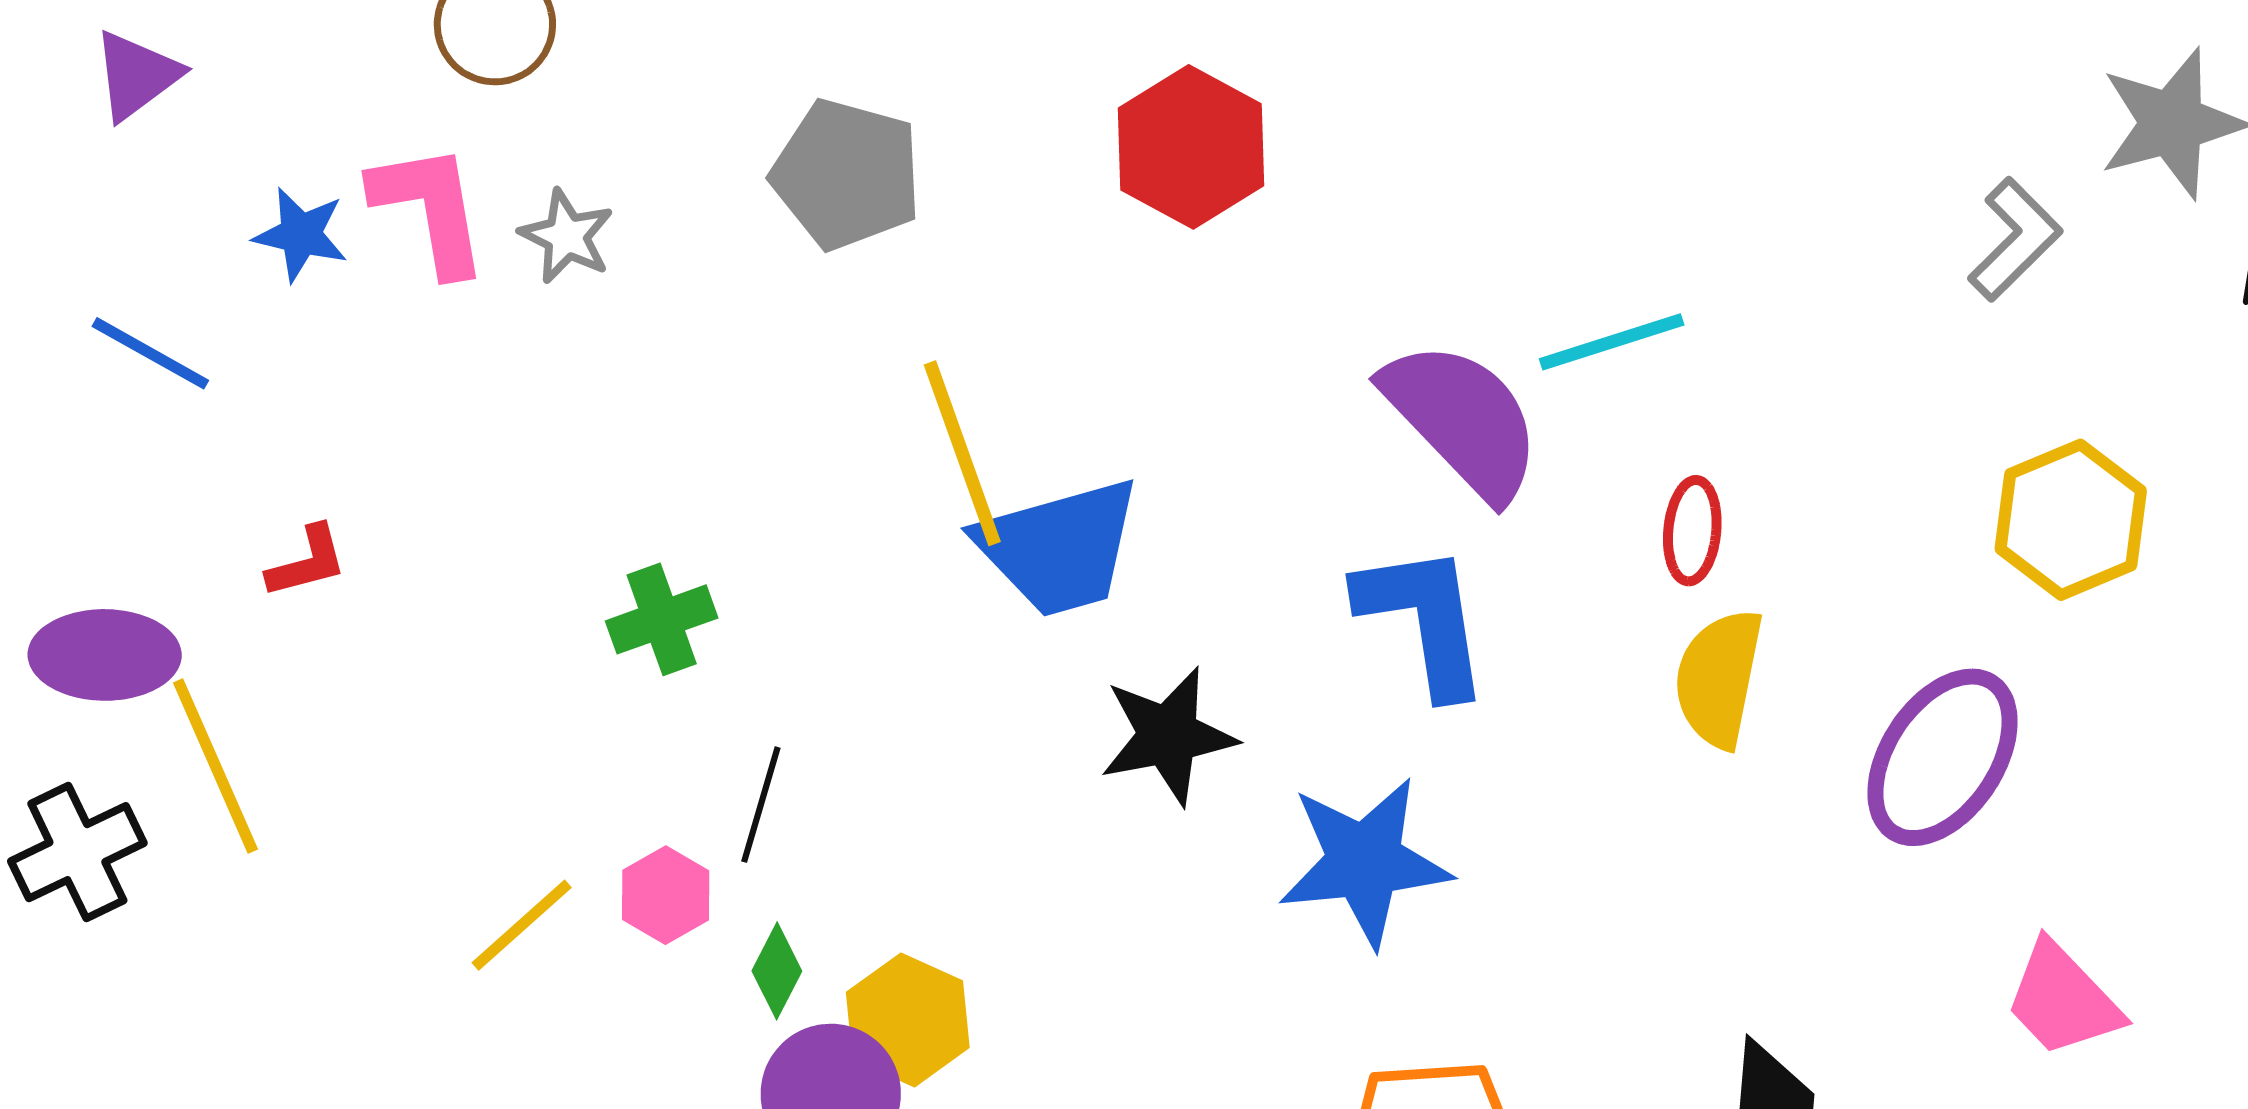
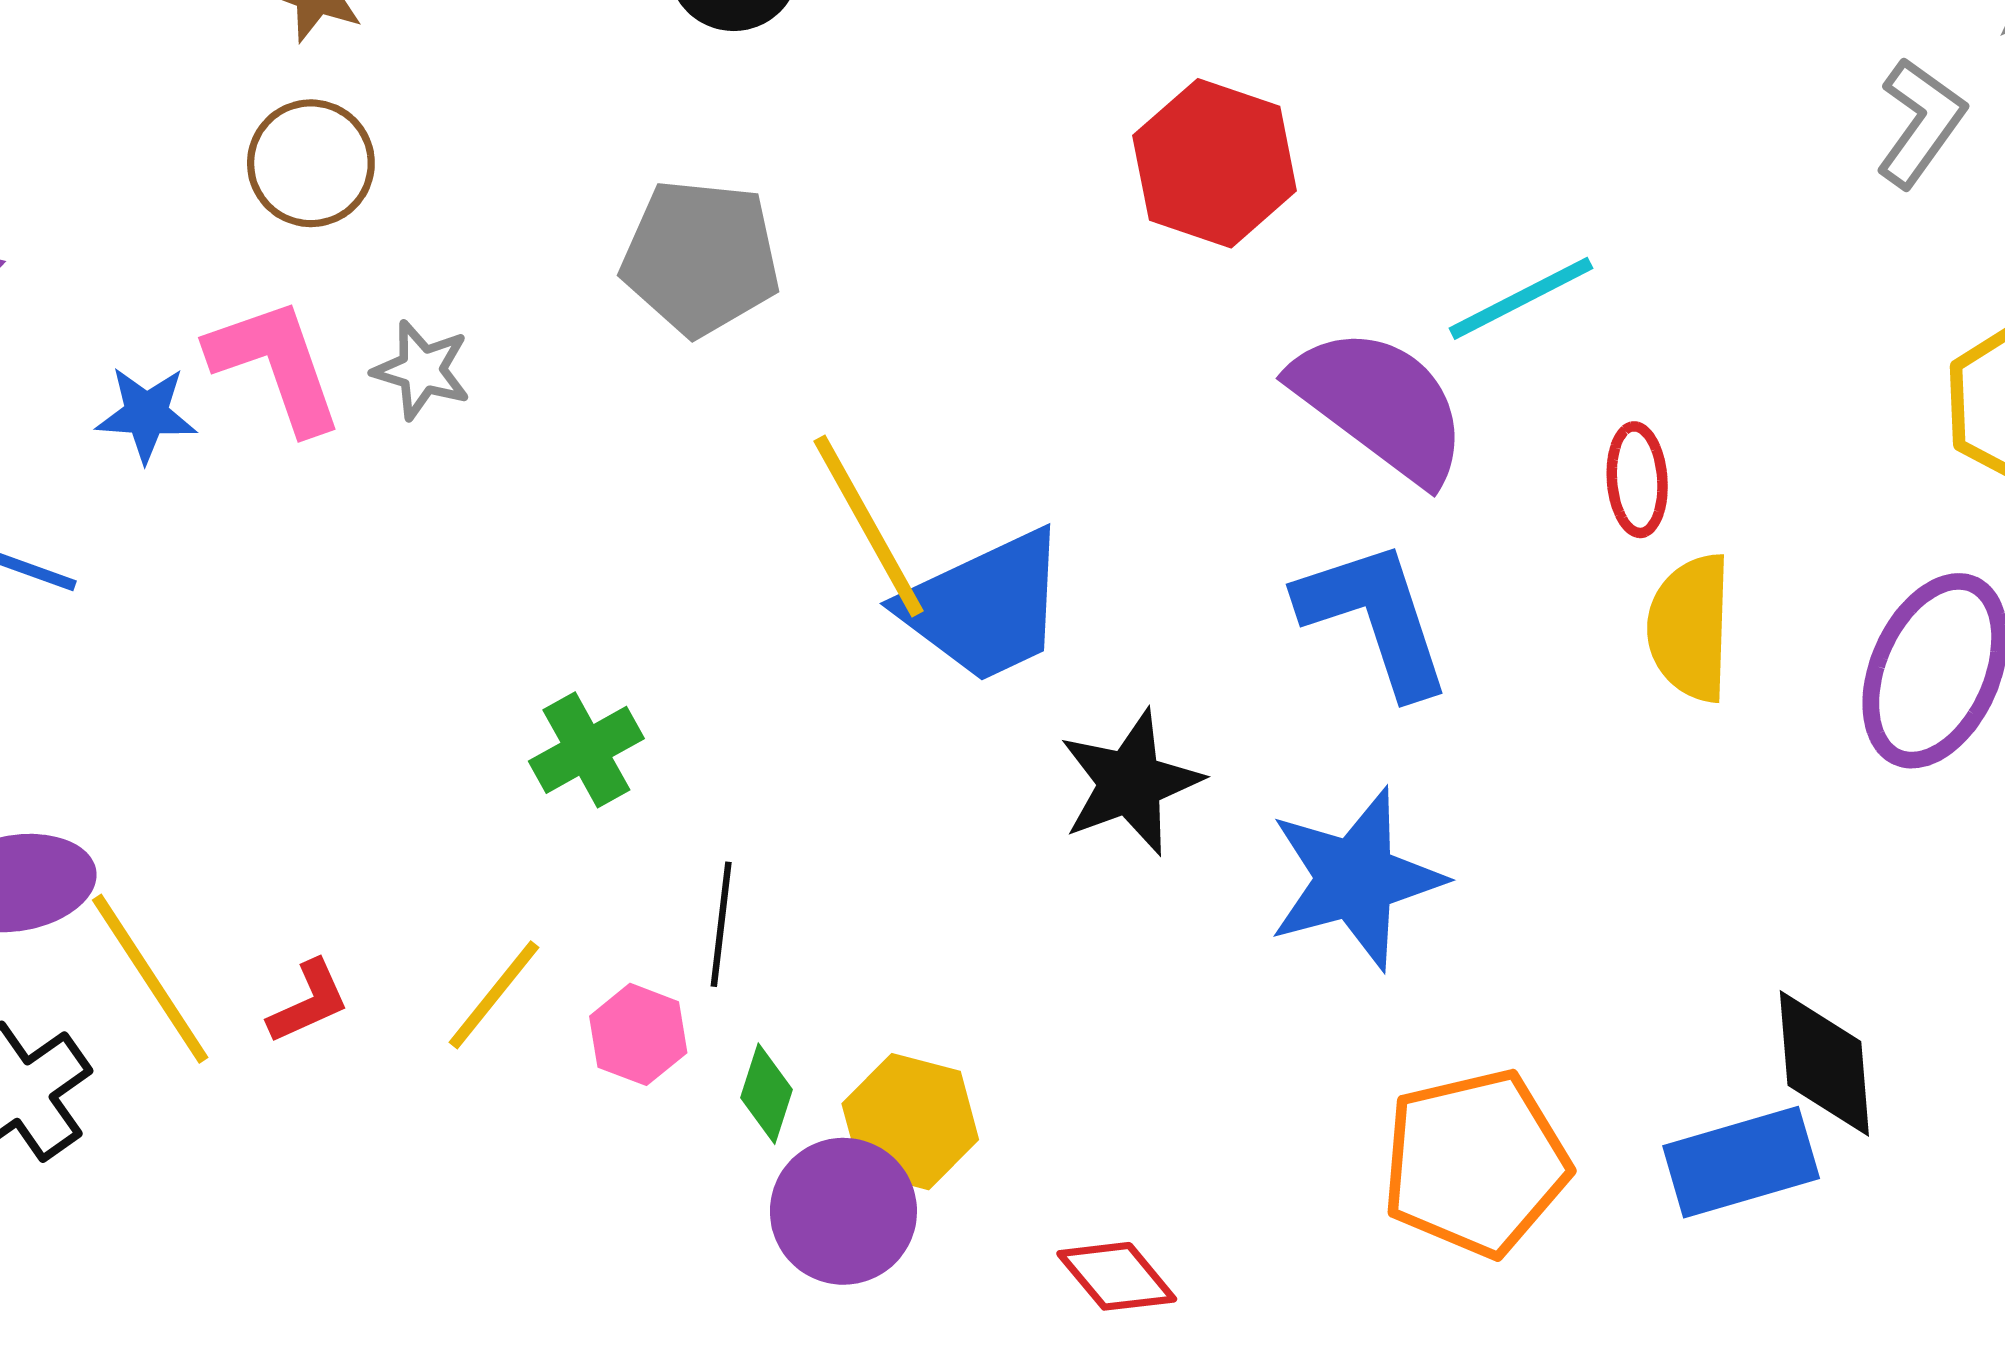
red hexagon: (1191, 147) -> (1215, 163), moved
red L-shape: (307, 562) -> (308, 1002), moved
yellow line: (522, 925) -> (494, 995), moved

